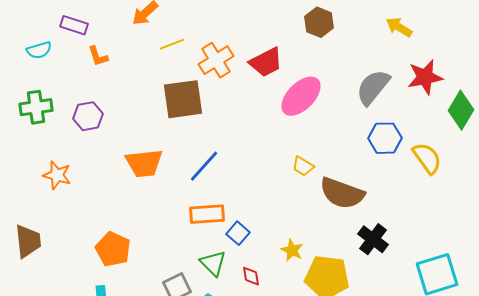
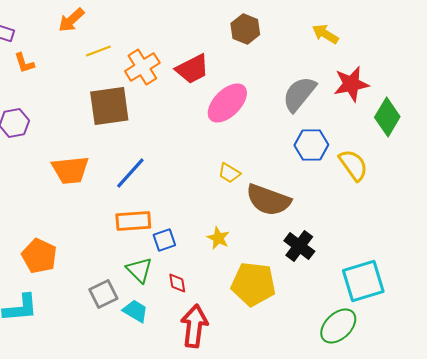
blue square: (238, 233) -> (164, 240), turned 30
yellow star: (292, 250) -> (218, 238), moved

